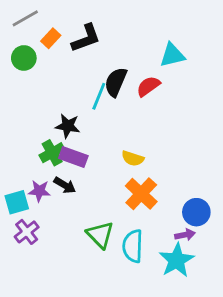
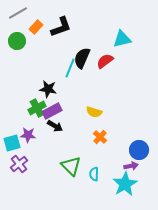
purple rectangle: (73, 157) -> (52, 111), turned -48
black arrow: (65, 185) -> (55, 126), moved
orange cross: (141, 194) -> (100, 137), size x0.6
cyan semicircle: (133, 246) -> (94, 174), size x0.6

